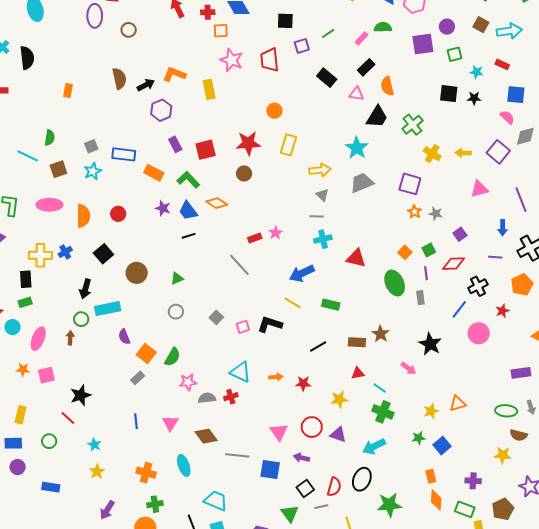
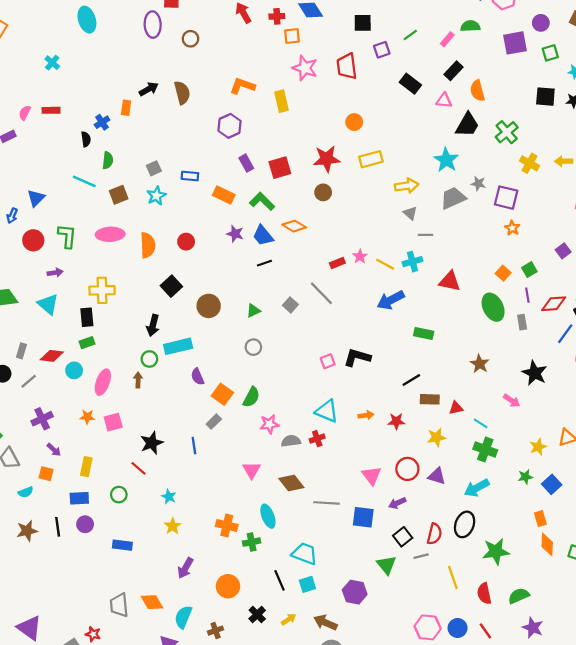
black semicircle: (27, 58) -> (86, 139), moved, size x0.6
black arrow: (146, 85) -> (149, 89), moved
yellow rectangle: (288, 145) -> (371, 159), turned 60
blue rectangle: (124, 154) -> (190, 176), size x0.7
gray star: (436, 214) -> (478, 184), moved
gray line: (317, 216) -> (426, 235), moved
blue cross: (65, 252) -> (102, 122), moved
red diamond: (454, 264) -> (554, 304), moved
yellow line: (293, 303) -> (385, 264), moved
gray square: (216, 317) -> (290, 305), moved
brown rectangle: (357, 342) -> (430, 399), moved
blue line: (136, 421) -> (194, 446), moved
purple arrow: (301, 458) -> (397, 503), turned -35
green cross: (155, 504) -> (252, 542), moved

